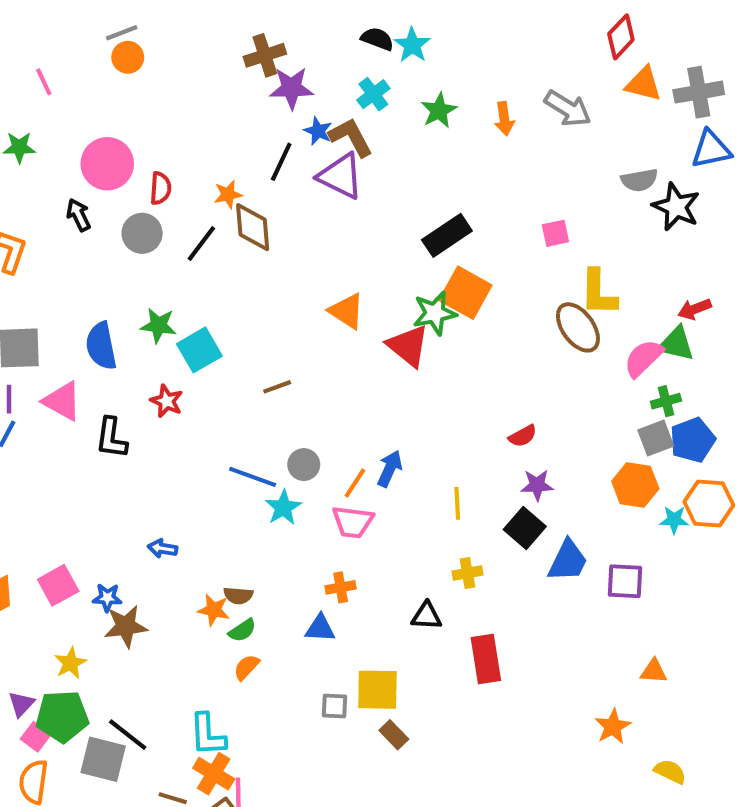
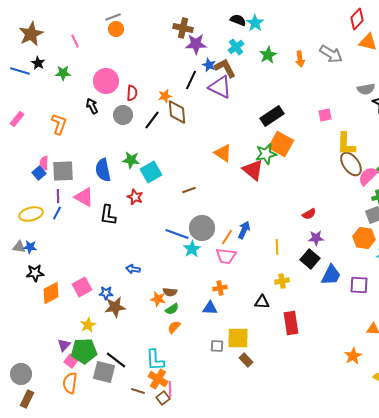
brown cross: (265, 55) -> (183, 28), turned 30
brown ellipse: (578, 327) -> (351, 164), moved
gray circle: (304, 465) -> (202, 228), size x1.6

